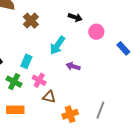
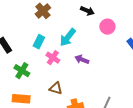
cyan rectangle: (26, 61) -> (39, 42), moved
pink cross: (39, 80) -> (53, 58), moved

